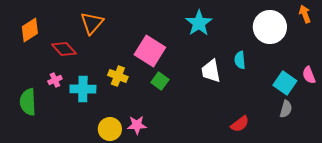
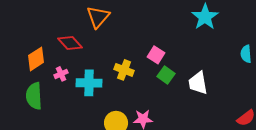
orange diamond: (30, 30) -> (36, 59), moved
pink square: (150, 51) -> (156, 55), moved, size x0.6
white trapezoid: (211, 71) -> (198, 83), moved

